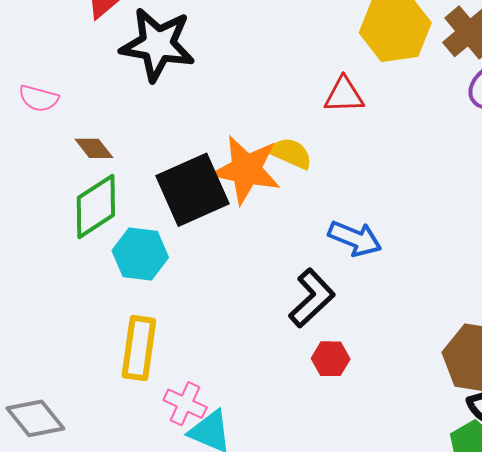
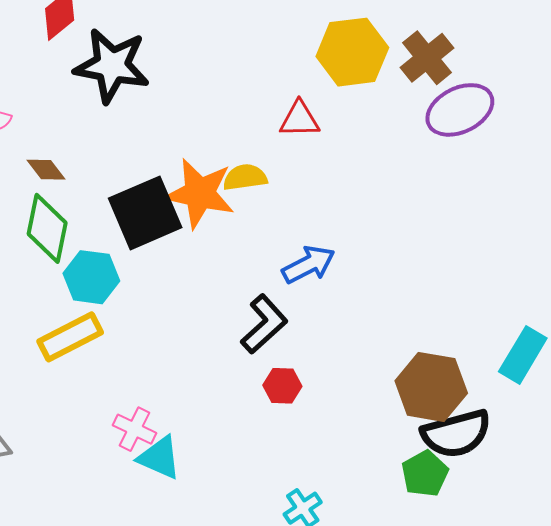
yellow semicircle: (291, 153) -> (245, 177), turned -33
green diamond: (96, 206) -> (47, 228), turned -46
blue arrow: (355, 239) -> (309, 265), turned -50
yellow rectangle: (139, 348) -> (70, 337), moved, turned 54

